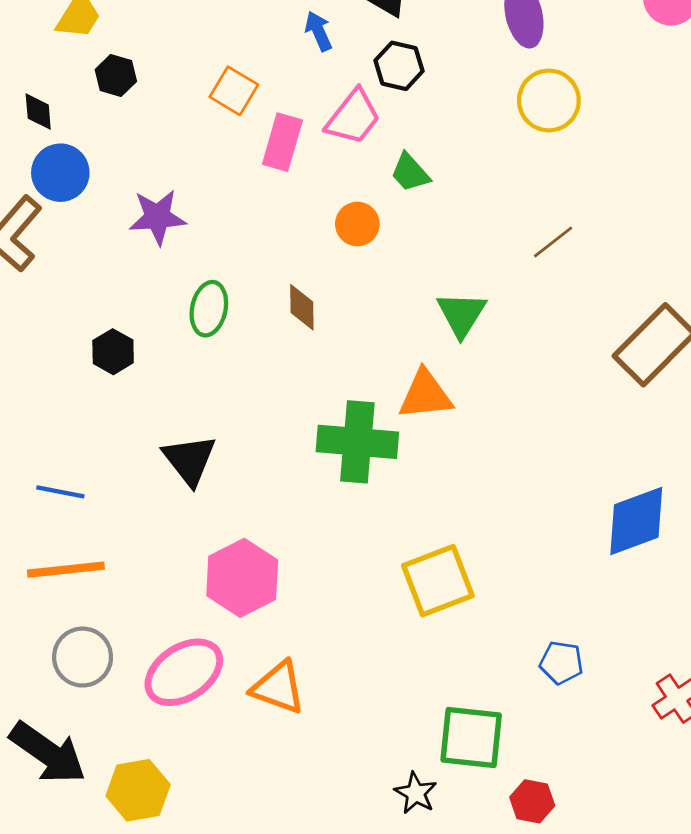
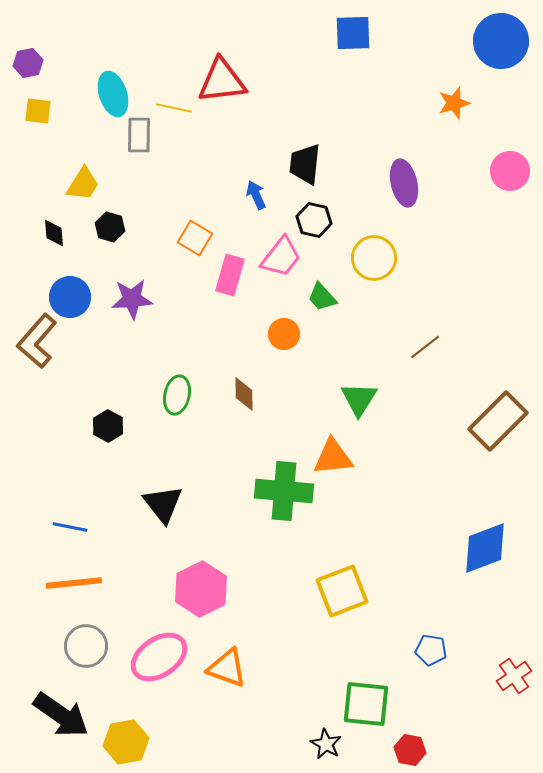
yellow circle: (549, 100) -> (374, 258), moved
black diamond: (38, 112) -> (54, 233), moved
purple star: (157, 217) -> (132, 299), moved

